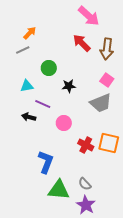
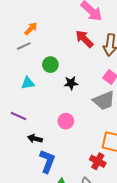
purple line: (43, 104) -> (19, 116), moved
black arrow: (29, 117) -> (35, 139), moved
red cross: (86, 145) -> (98, 161), moved

